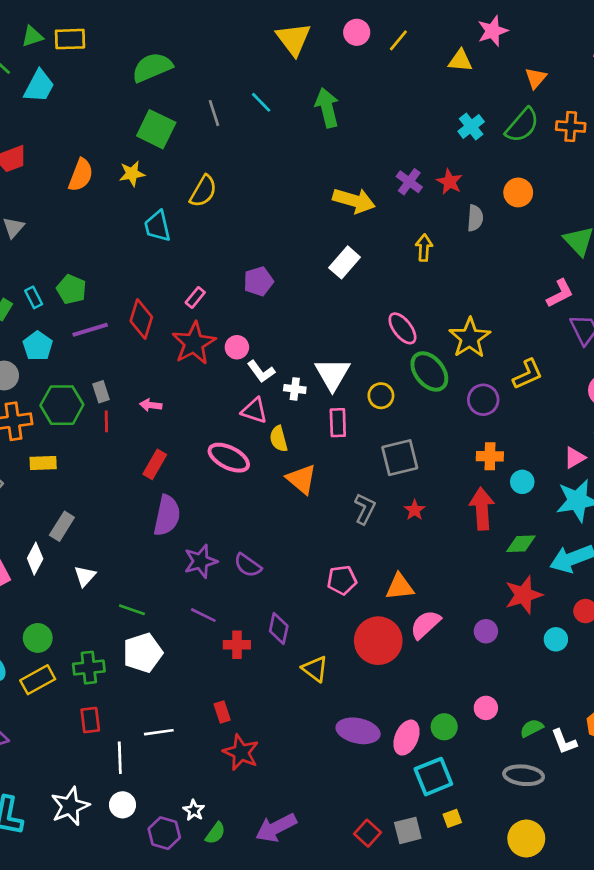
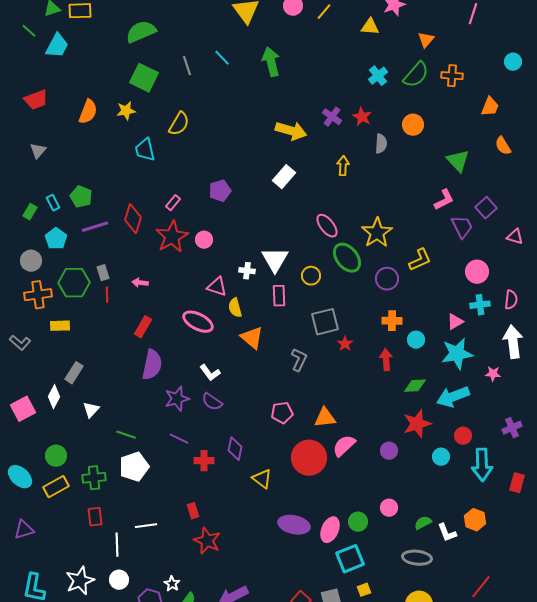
white L-shape: (261, 371) -> (210, 373), moved
red arrow: (482, 509) -> (386, 360), size x0.7
red star: (415, 510) -> (345, 344), moved

